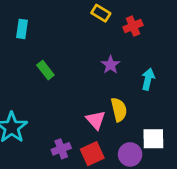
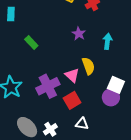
white square: (153, 139) -> (116, 85), turned 30
purple cross: (61, 149) -> (48, 86), moved, size x1.6
purple circle: (130, 154) -> (111, 97), moved

